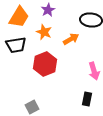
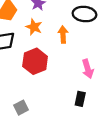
orange arrow: (71, 39) -> (63, 34), turned -63

